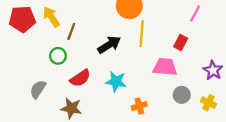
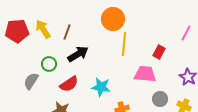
pink line: (195, 13) -> (186, 33), moved
brown line: (71, 31) -> (67, 32), moved
black arrow: (109, 45) -> (78, 54), moved
gray semicircle: (38, 89) -> (31, 81), moved

